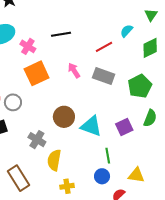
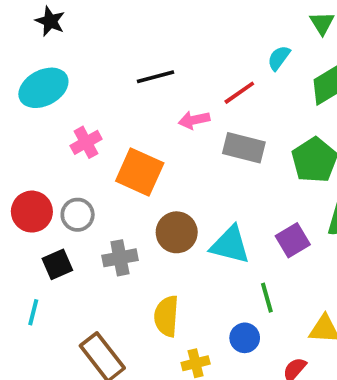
pink cross: (28, 46) -> (86, 142), moved, turned 35
pink arrow: (74, 70) -> (194, 120), moved, turned -63
orange square: (37, 73) -> (140, 172), moved, turned -35
gray cross: (37, 140) -> (120, 258), moved, turned -36
blue circle: (102, 176) -> (245, 338), moved

